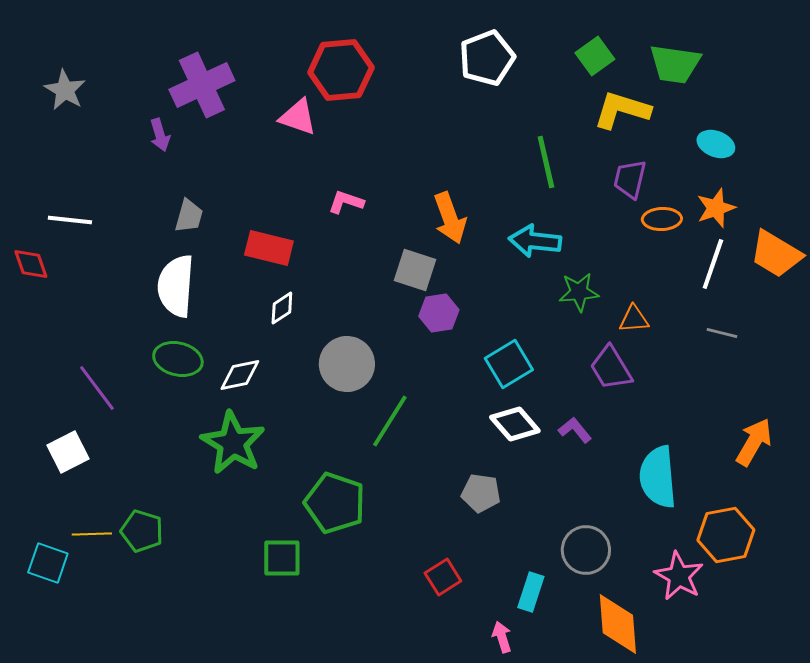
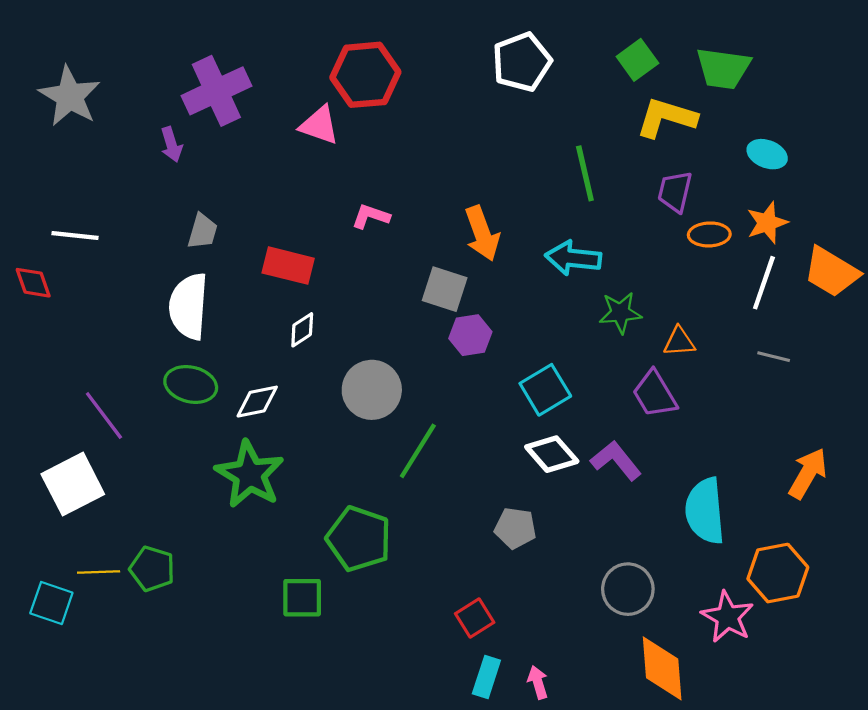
gray star: (65, 90) -> (70, 96), size x1.4
purple L-shape: (575, 430) -> (616, 461), size x1.4
white square: (68, 452) -> (73, 484), size x1.4
cyan rectangle: (531, 592) -> (486, 677), moved

